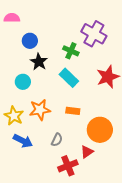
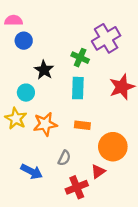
purple cross: (94, 34) -> (106, 38), turned 30
blue circle: (30, 41) -> (24, 41), moved
cyan rectangle: (69, 78) -> (78, 88), turned 48
yellow star: (14, 116) -> (16, 118), moved
blue arrow: (23, 141) -> (32, 172), moved

